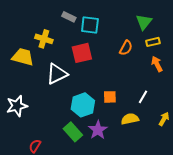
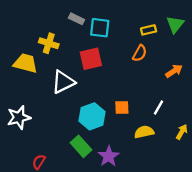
green triangle: (144, 22) -> (175, 24), moved
yellow rectangle: (153, 42) -> (149, 30), moved
orange arrow: (157, 64) -> (174, 71), turned 84
purple star: (98, 130) -> (109, 156), moved

